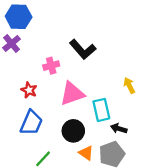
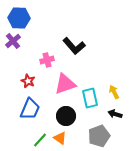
yellow arrow: (129, 85) -> (114, 92), moved
black arrow: (119, 129) -> (115, 114), moved
orange triangle: (86, 153) -> (60, 138), moved

